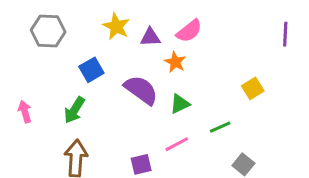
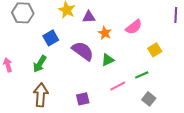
pink semicircle: (189, 31) -> (134, 27), moved
green line: (220, 127) -> (142, 75), moved
pink line: (177, 144) -> (118, 86), moved

